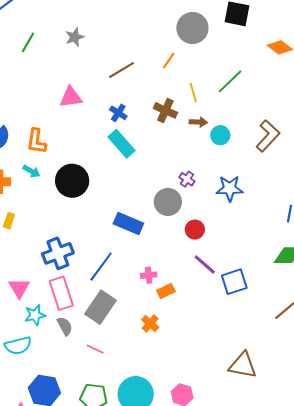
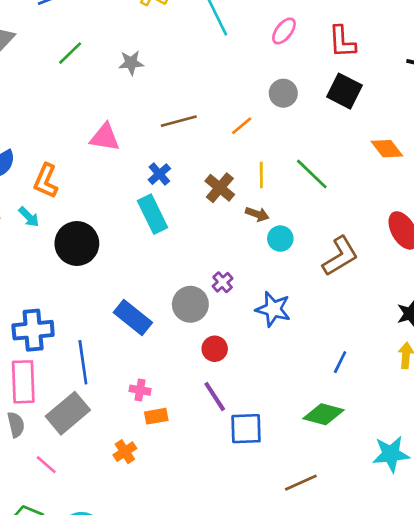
gray circle: (192, 28) -> (283, 93), size x0.7
green line: (230, 81) -> (312, 174), turned 72
blue line: (101, 267) -> (83, 362), turned -60

